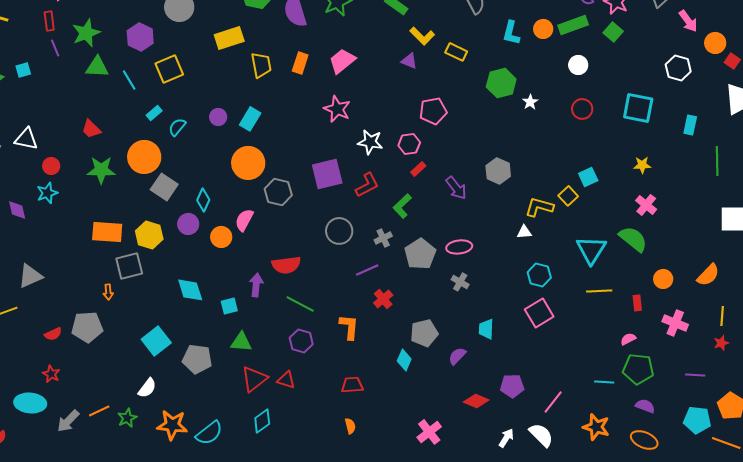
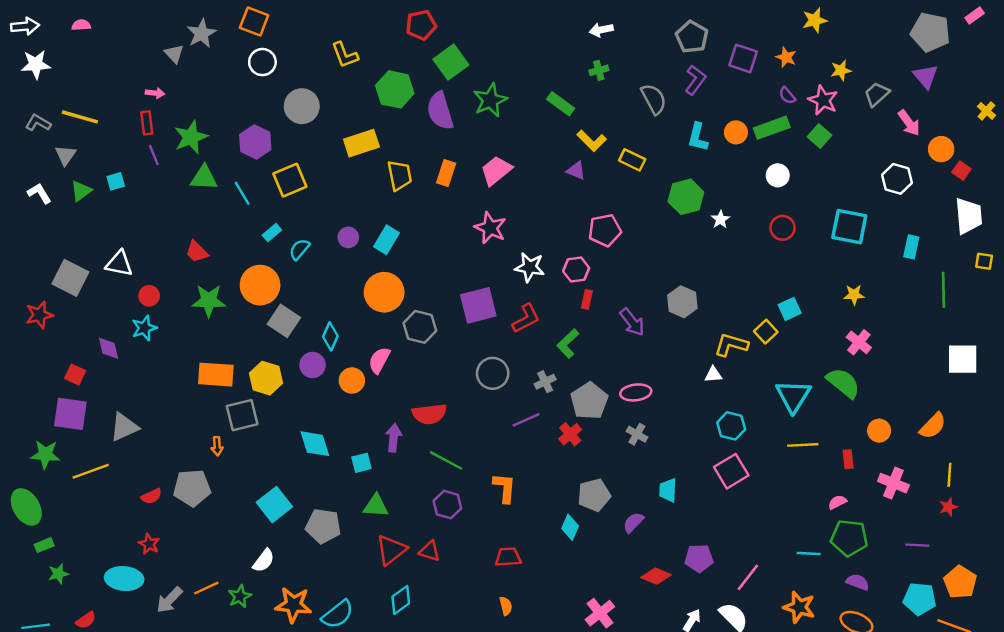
red rectangle: (418, 169) -> (587, 299), turned -35
red cross: (383, 299) -> (570, 434), moved

